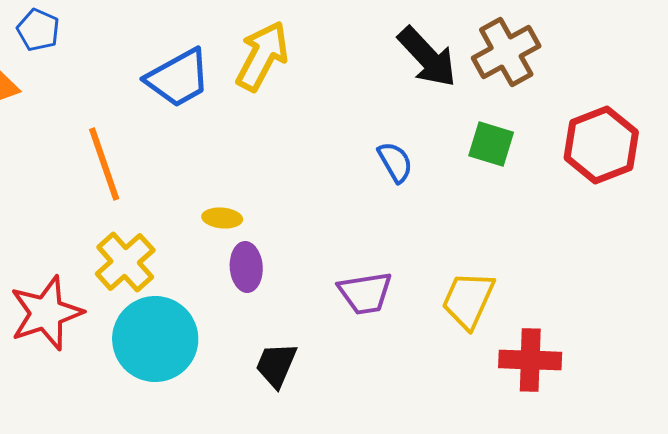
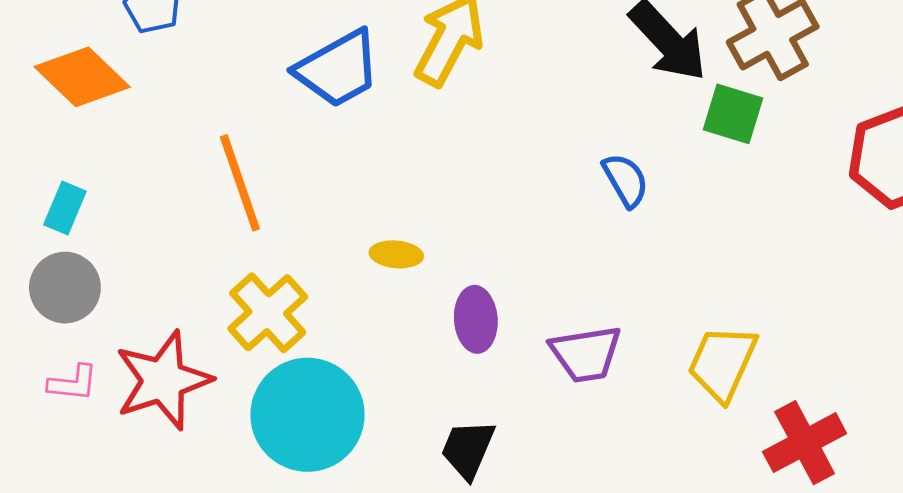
green square: (491, 144) -> (733, 114), moved
purple ellipse: (246, 267) -> (476, 319), moved
red cross: (530, 360) -> (805, 443), turned -30

